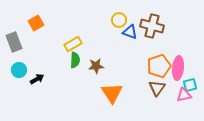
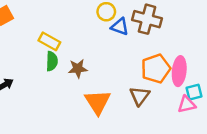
yellow rectangle: (73, 44) -> (49, 41), turned 60
brown triangle: (157, 88) -> (140, 96), moved

